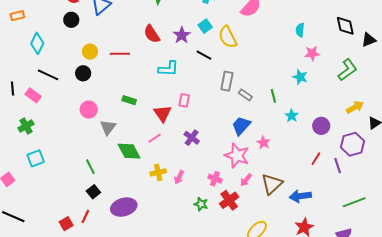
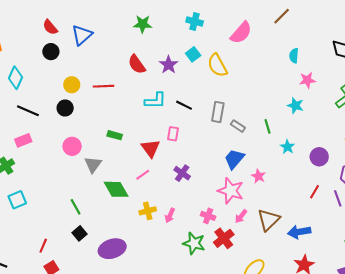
black line: (204, 55) -> (184, 105), moved
pink rectangle: (33, 95) -> (23, 140), moved, turned -56
green star: (201, 204) -> (194, 243), size x1.5
red line: (85, 216) -> (43, 246), moved

